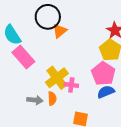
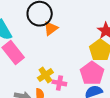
yellow cross: (57, 78) -> (45, 75), size x0.7

